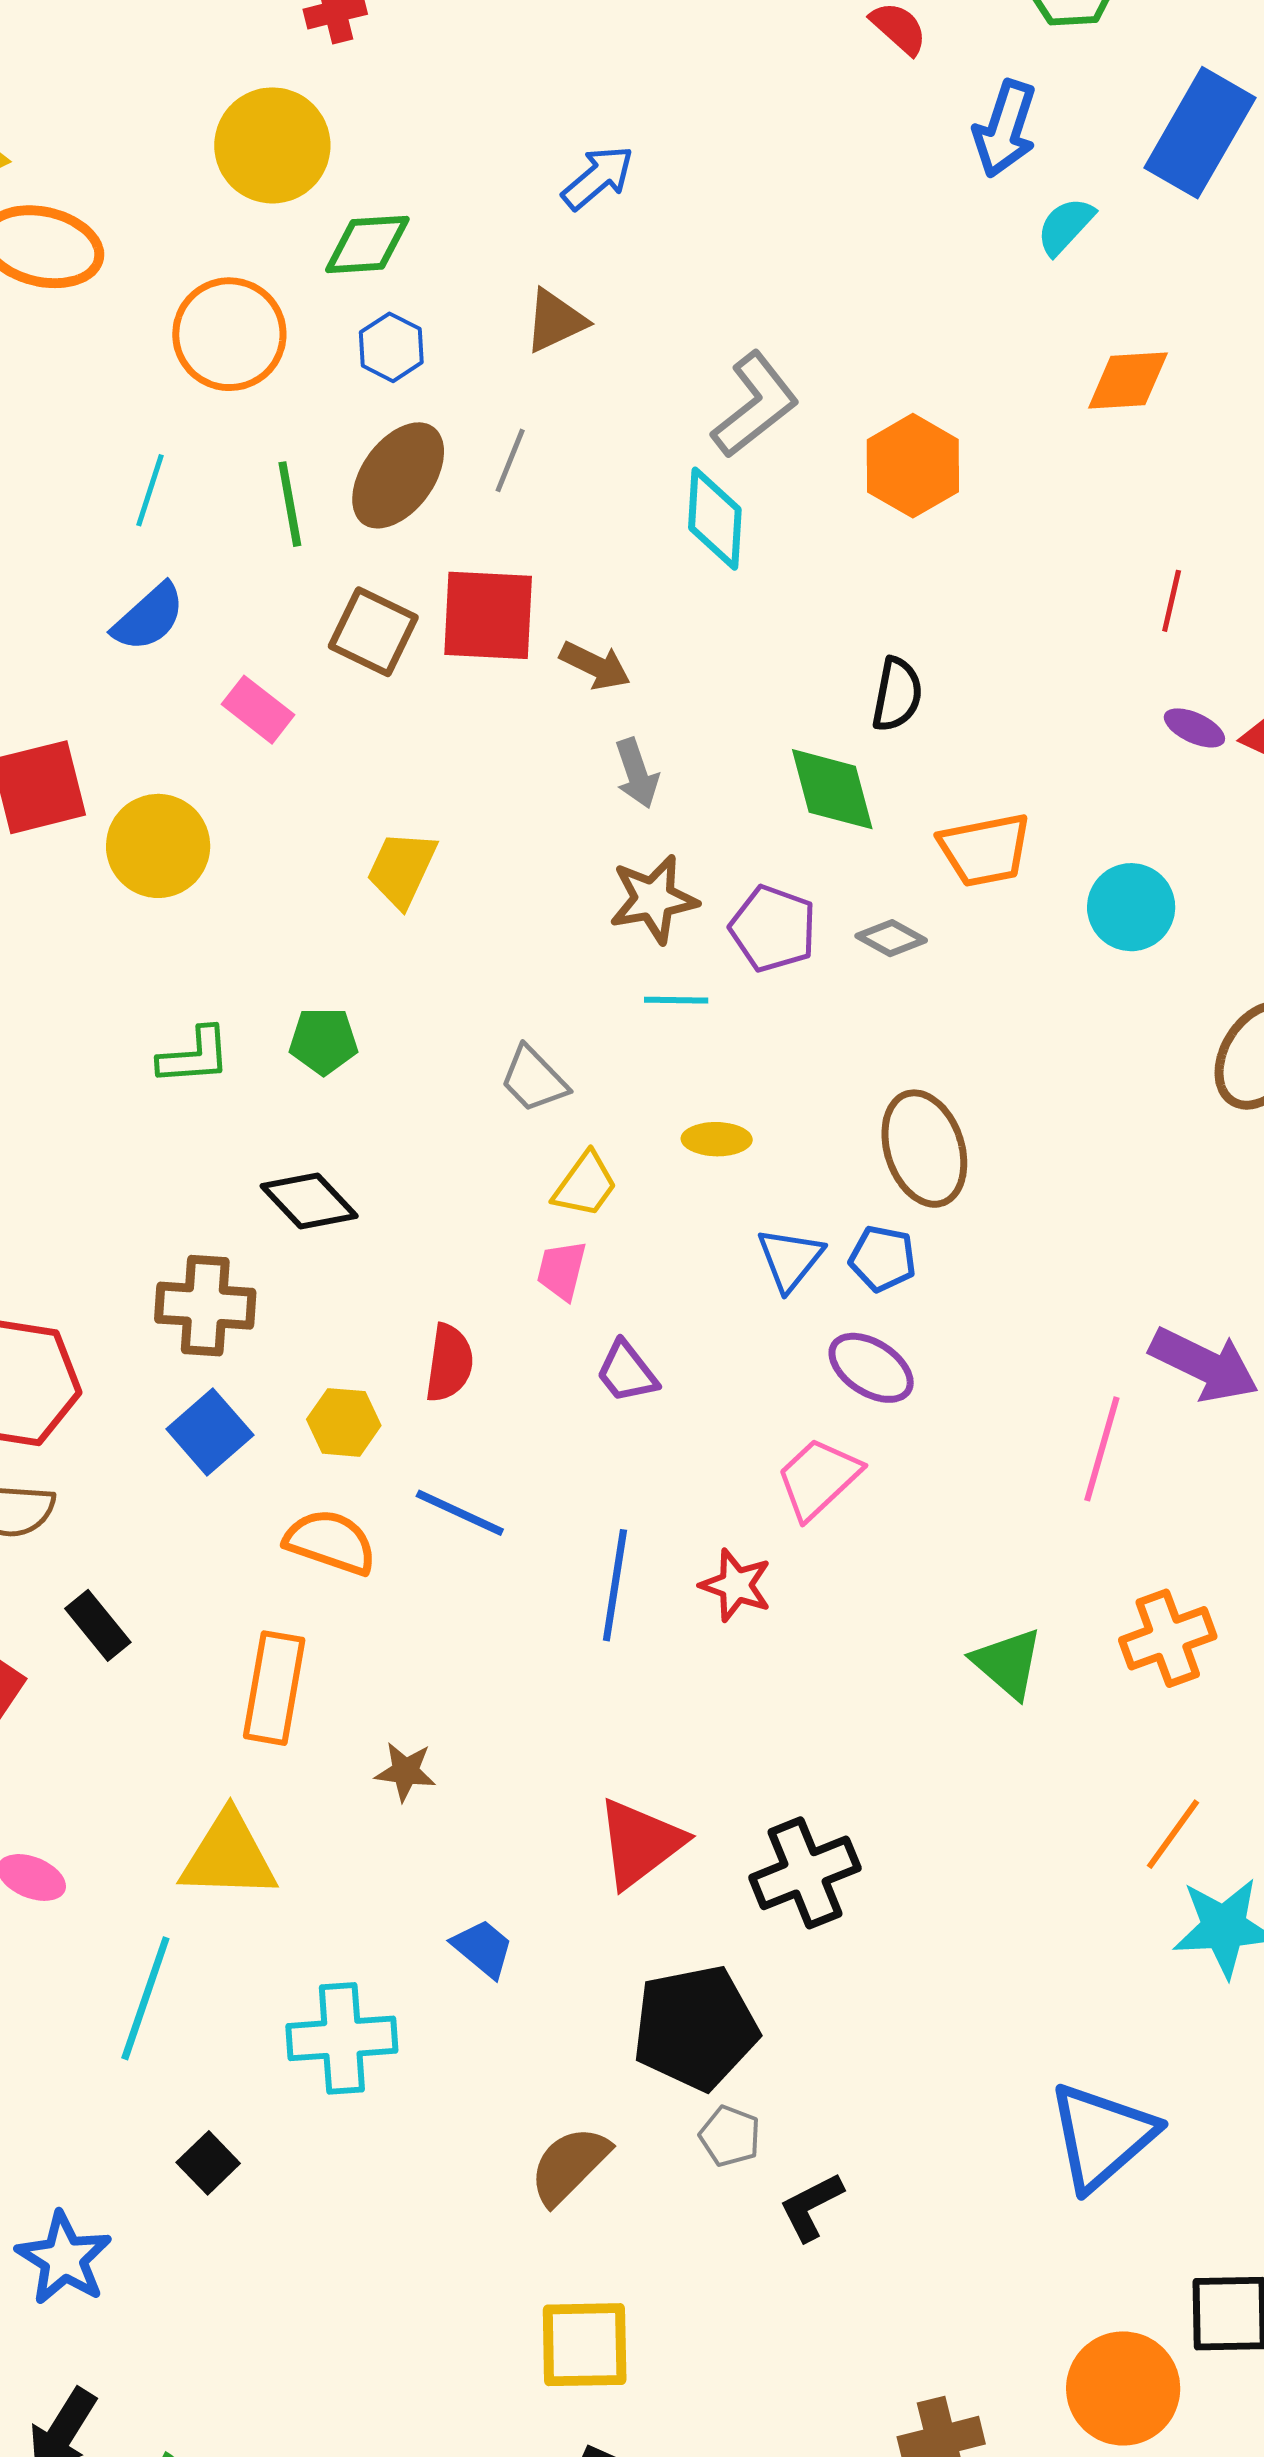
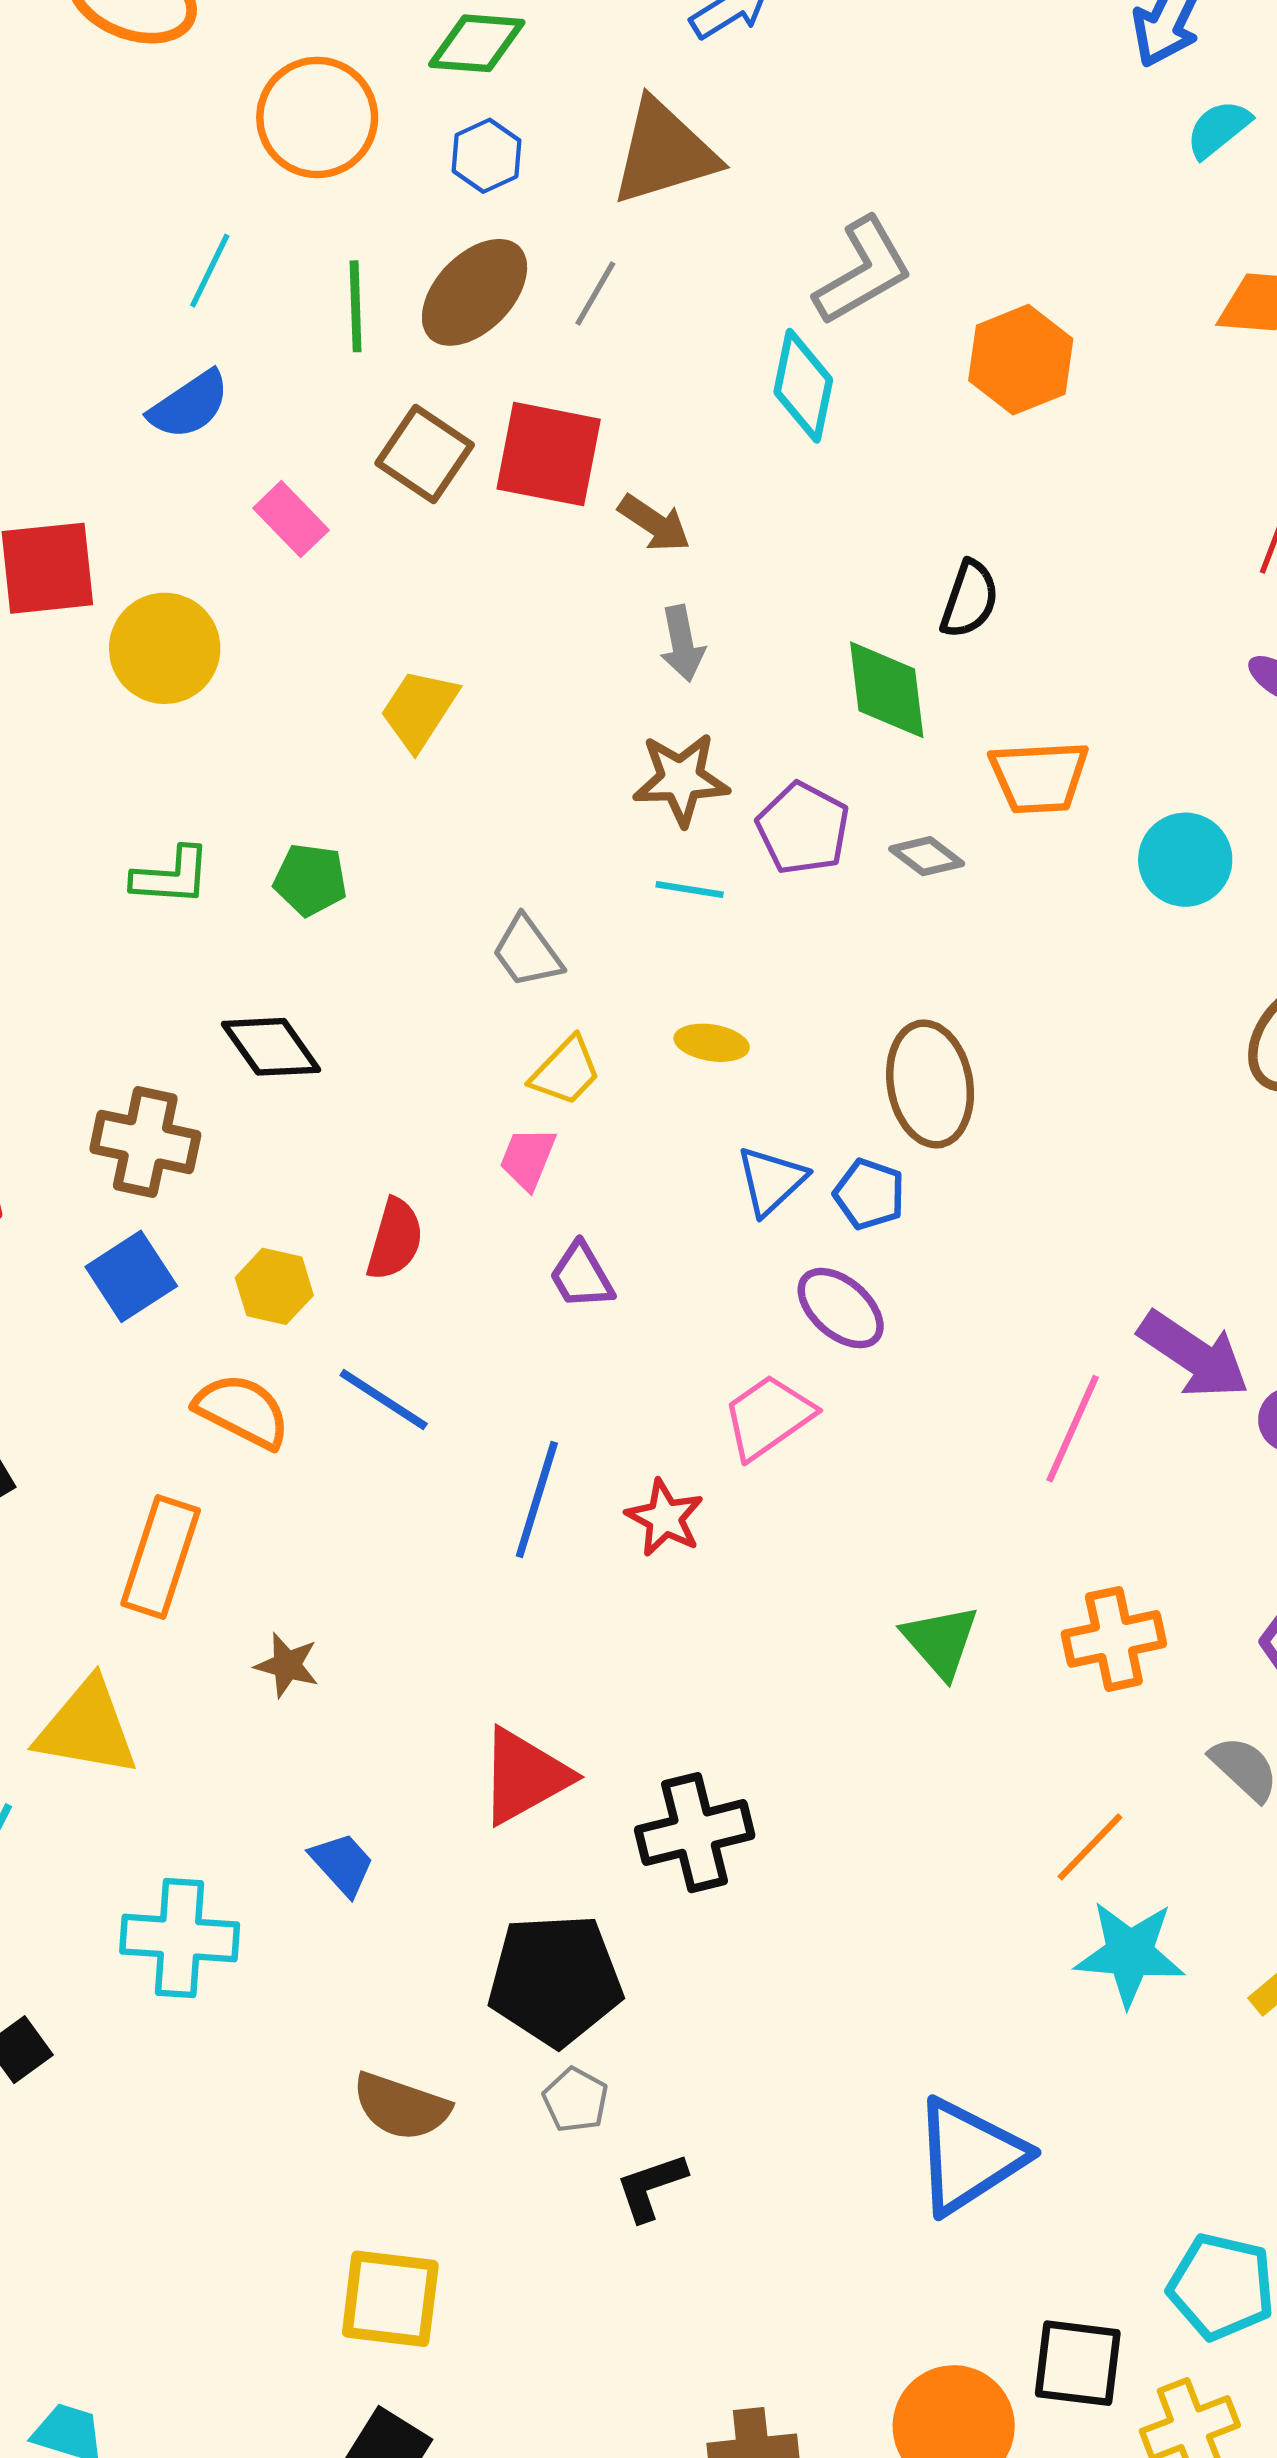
brown triangle: (555, 321) -> (664, 152), size x1.6
brown semicircle: (569, 2165) -> (401, 2107), turned -124

